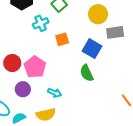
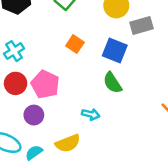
cyan cross: (41, 23) -> (14, 51), moved
orange square: (62, 39) -> (75, 44), turned -32
cyan arrow: (55, 93) -> (91, 114), moved

